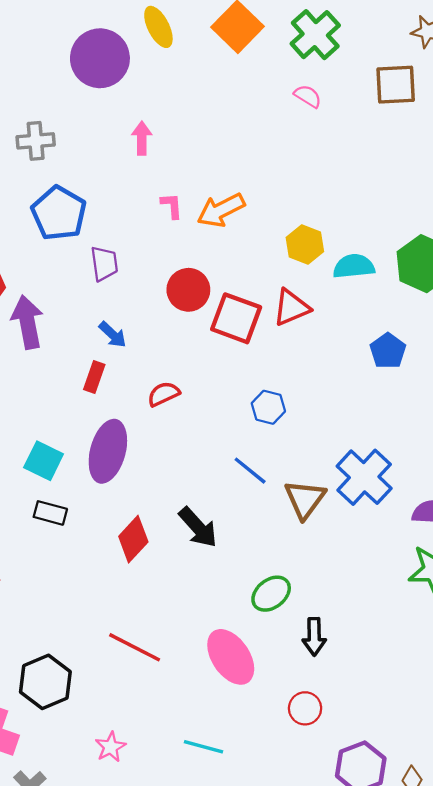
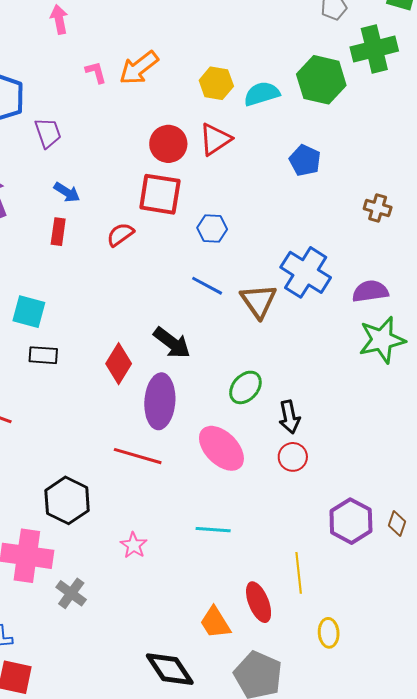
red circle: (188, 290) -> (168, 144), moved
red square: (236, 318) -> (160, 194), moved
purple ellipse: (108, 451) -> (160, 401), moved
red circle: (305, 708) -> (293, 457), moved

